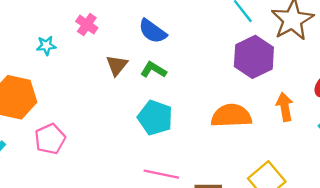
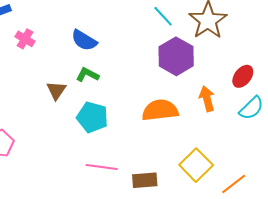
brown triangle: (117, 65) -> (56, 90), moved

